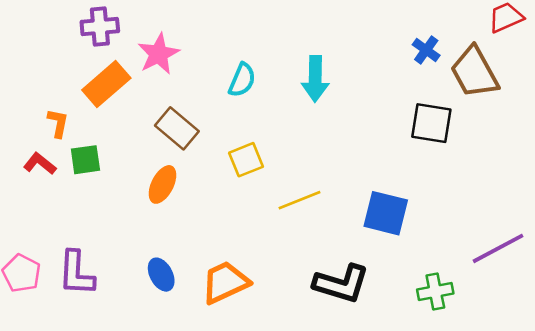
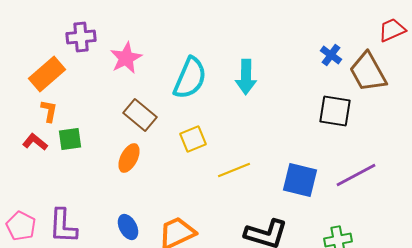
cyan semicircle: (242, 80) -> (190, 78), size x1.6
orange rectangle: (106, 84) -> (47, 74), moved
purple line: (498, 248) -> (356, 175), moved

